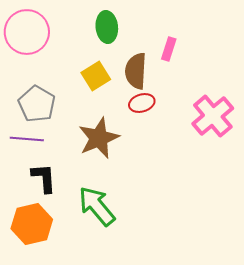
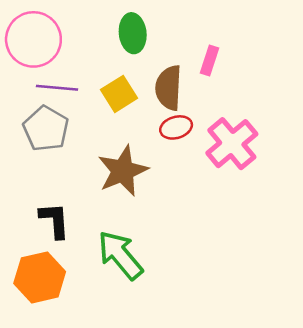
pink cross: (213, 116) -> (232, 144), moved
purple line: (27, 139) -> (57, 88), moved

